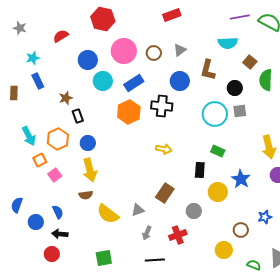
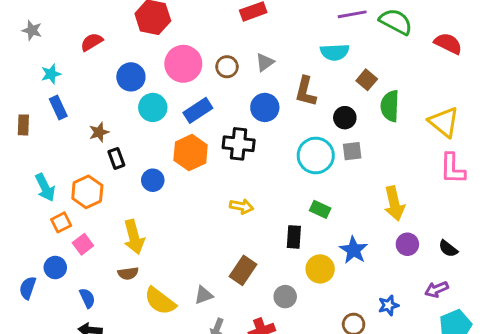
blue circle: (88, 143) -> (153, 180), moved
blue circle: (36, 222) -> (55, 268), moved

